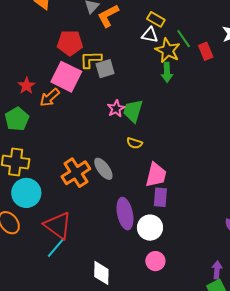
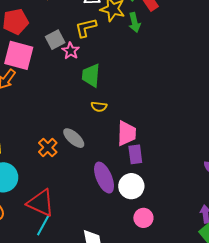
yellow L-shape: (91, 59) -> (86, 28), moved
green arrow: (167, 72) -> (135, 22), moved
pink star: (116, 109) -> (71, 51), moved
orange cross: (76, 173) -> (48, 147), size x0.7

